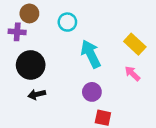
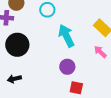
black arrow: (37, 94) -> (14, 79), moved

